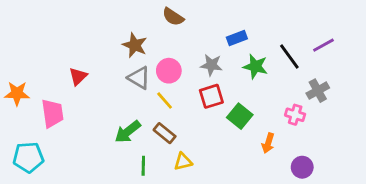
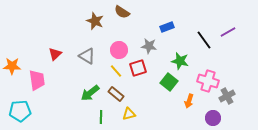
brown star: (135, 45) -> (95, 21), moved
green star: (255, 66) -> (180, 61), moved
gray triangle: (139, 78) -> (87, 56), moved
gray cross: (318, 91) -> (227, 96), moved
red square: (211, 96) -> (138, 68), moved
pink cross: (295, 115) -> (208, 81), size x1.5

